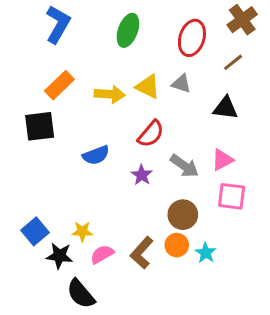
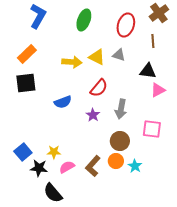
brown line: (233, 62) -> (153, 41), turned -56
orange rectangle: (59, 85) -> (27, 54), moved
pink triangle: (222, 160) -> (158, 90), moved
gray arrow: (184, 166) -> (121, 109), turned 66

